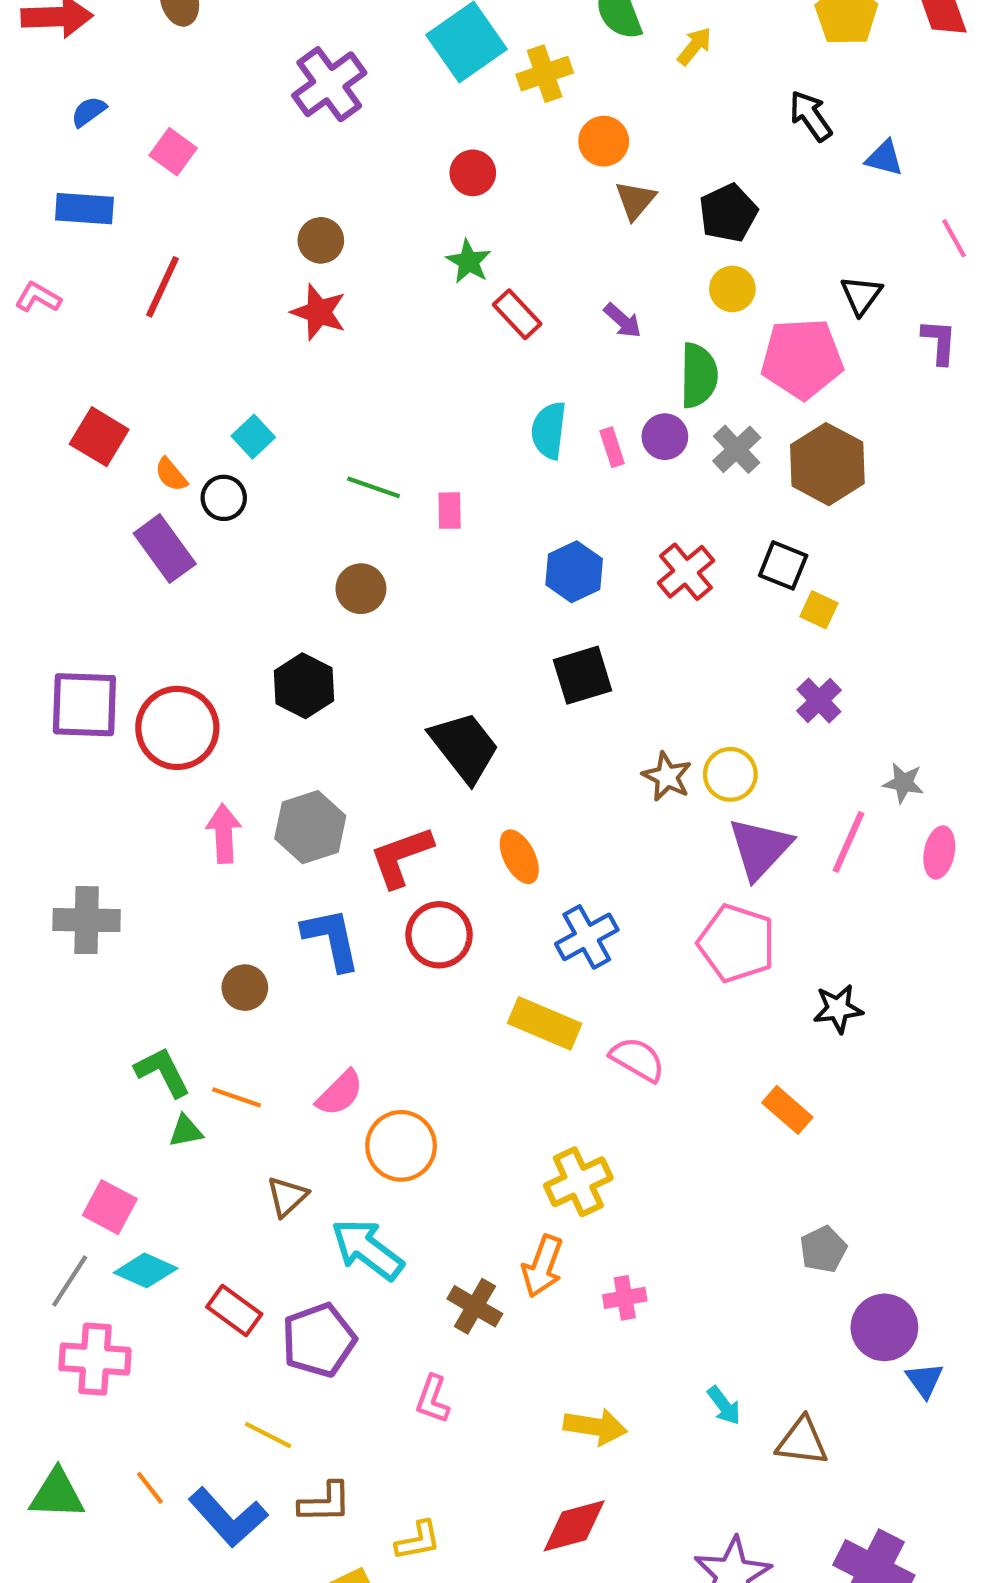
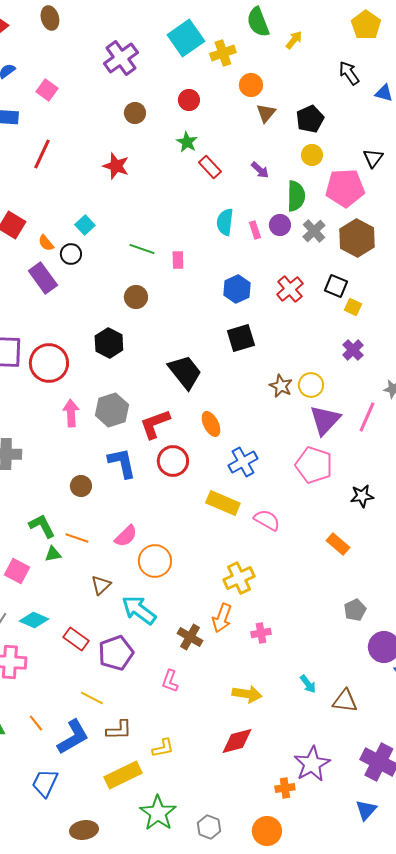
brown circle: (321, 240) -> (135, 113), moved
pink square: (110, 1207) -> (17, 571), moved
blue L-shape: (228, 1517) -> (73, 737), turned -78

